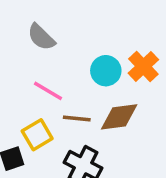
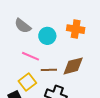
orange cross: (143, 66) -> (76, 29), moved, turned -30
cyan circle: (106, 71) -> (47, 36), moved

